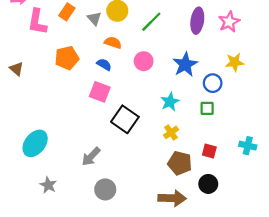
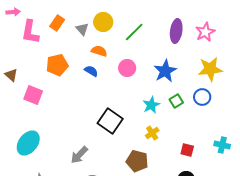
yellow star: (235, 62) -> (210, 69), size x1.4
blue circle: (213, 83) -> (202, 97), moved
pink square: (100, 92) -> (33, 95), moved
green square: (207, 108) -> (176, 101), moved, turned -32
brown pentagon: (180, 163) -> (137, 161), moved

